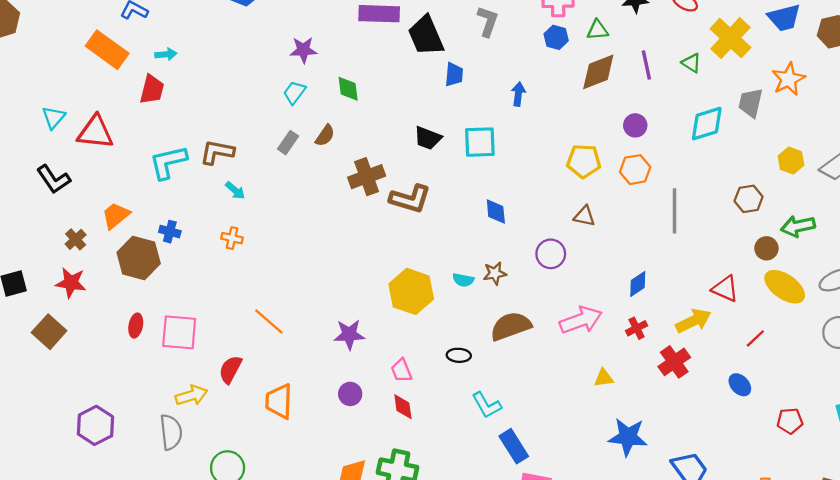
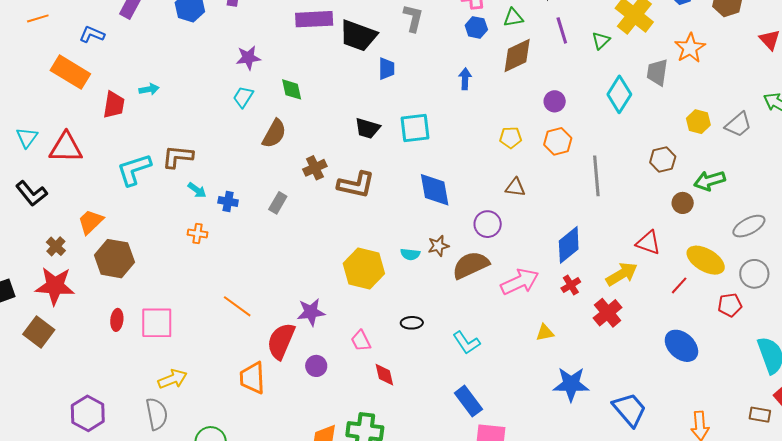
black trapezoid: (426, 36) -> (358, 36), turned -42
cyan arrow: (166, 54) -> (149, 89), moved
green triangle: (691, 63) -> (601, 41), turned 48
purple line: (646, 65) -> (562, 30), moved
blue arrow: (518, 94) -> (465, 79), moved
cyan diamond: (707, 124) -> (619, 94), turned -36
brown semicircle: (325, 136) -> (274, 134), size x1.4
gray rectangle: (288, 143) -> (278, 203), moved
yellow pentagon: (584, 161) -> (511, 138), size x0.7
brown cross: (367, 177) -> (315, 168), size x0.7
blue diamond: (496, 211) -> (435, 190), size x1.5
blue cross: (170, 232) -> (228, 201), moved
red star: (71, 283) -> (55, 286), size x1.4
blue diamond: (638, 284) -> (569, 245), size x1.5
yellow ellipse: (785, 287) -> (706, 260), moved
brown semicircle: (511, 326) -> (471, 265), moved
red semicircle: (230, 369) -> (281, 341), moved, size x1.4
blue ellipse: (740, 385) -> (681, 346), moved, size x1.6
cyan L-shape: (487, 405) -> (466, 343), moved
red diamond: (403, 407) -> (384, 375), moved
red pentagon: (790, 421) -> (730, 305), moved

